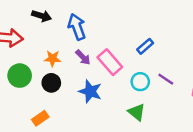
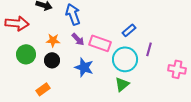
pink rectangle: (110, 62) -> (100, 43), turned -30
purple line: (166, 79) -> (149, 49), moved, turned 72
cyan circle: (140, 82) -> (125, 59), size x1.6
green triangle: (137, 112) -> (122, 84), turned 42

